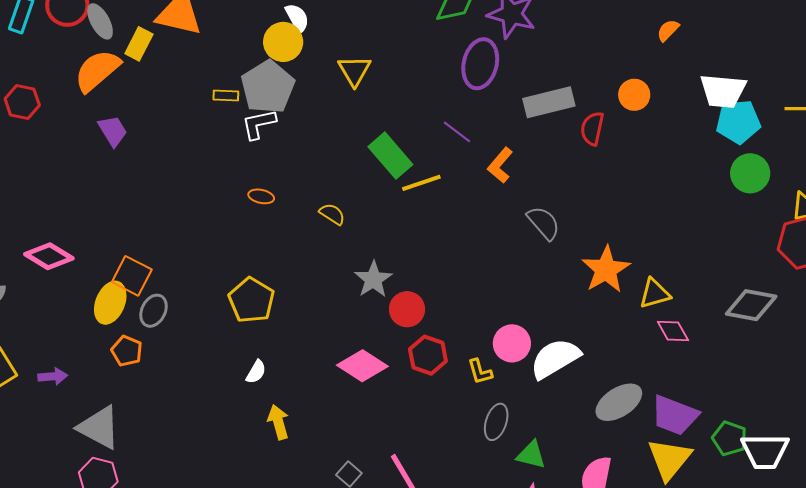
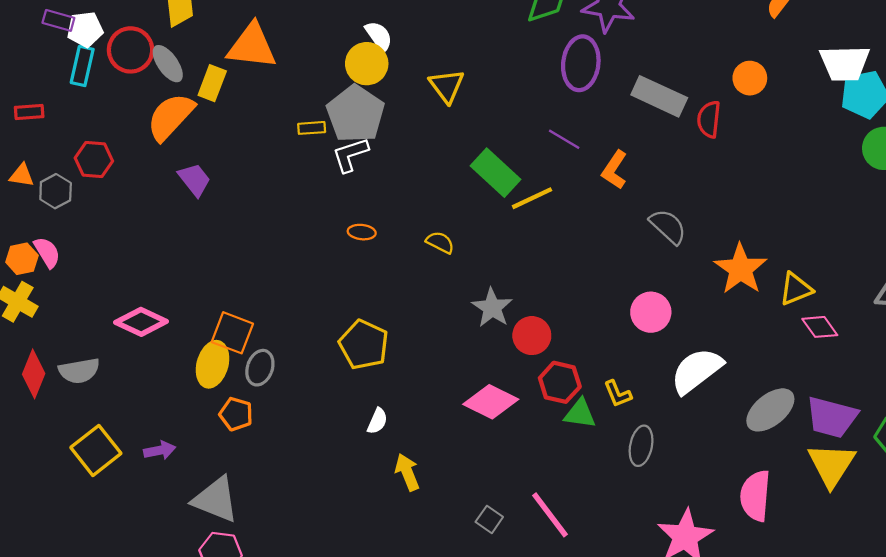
gray rectangle: (549, 102) -> (659, 96), turned 45
pink circle: (512, 343) -> (651, 312), moved
green triangle: (531, 455) -> (580, 414), moved

